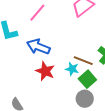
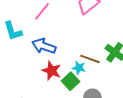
green square: (87, 79) -> (71, 81), moved

